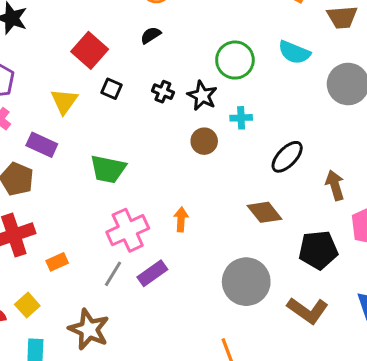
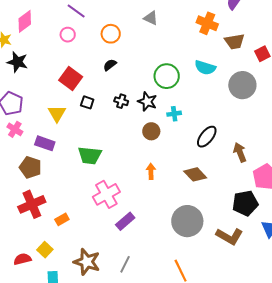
orange arrow: (181, 219) -> (151, 171), moved
black pentagon: (318, 250) -> (245, 203), moved
gray line: (113, 274) -> (125, 264), moved

